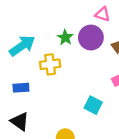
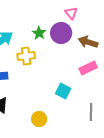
pink triangle: (103, 14) -> (71, 13), turned 32

